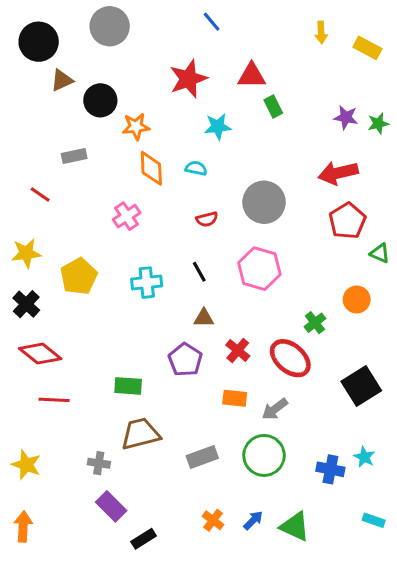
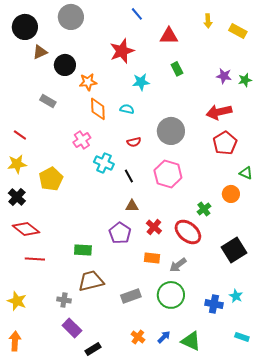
red triangle: (252, 76) -> (169, 36), moved
gray rectangle: (74, 156) -> (48, 101), turned 42
red line: (40, 195) -> (20, 135), moved
green triangle: (380, 253) -> (246, 173), moved
cyan cross: (147, 283) -> (104, 163), moved, turned 30

